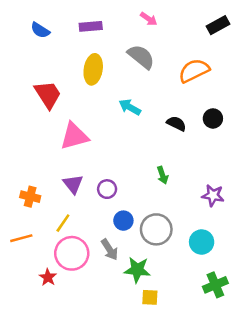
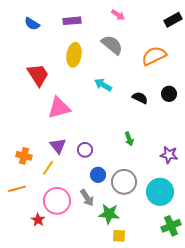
yellow line: (63, 223) -> (48, 168), moved
cyan circle: (202, 242) -> (160, 192), size x1.4

